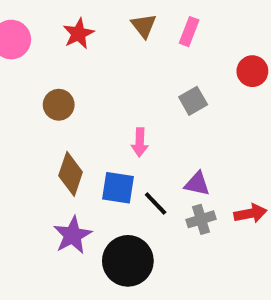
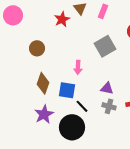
red star: (78, 34) -> (62, 19), moved
gray square: (193, 101) -> (105, 46), size x1.5
black line: (156, 204) -> (82, 106), moved
gray cross: (201, 219) -> (109, 106), turned 32

